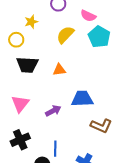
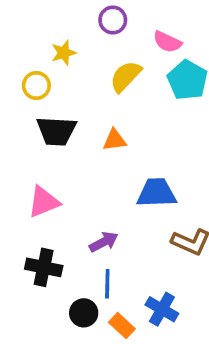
pink triangle: (20, 104) -> (44, 202), turned 30
purple arrow: (53, 111) -> (104, 242), moved
black cross: (20, 140) -> (44, 267), turned 36

